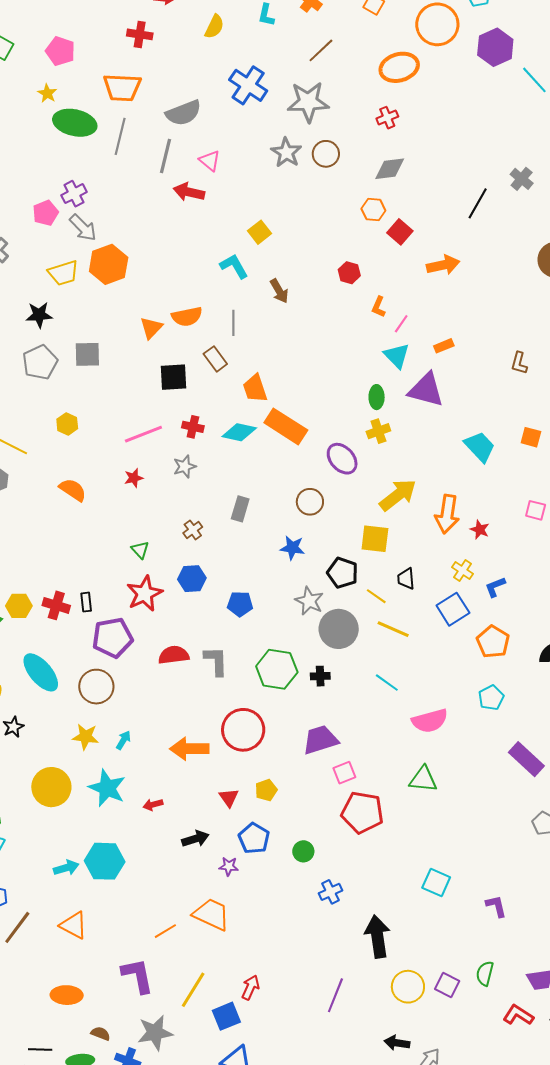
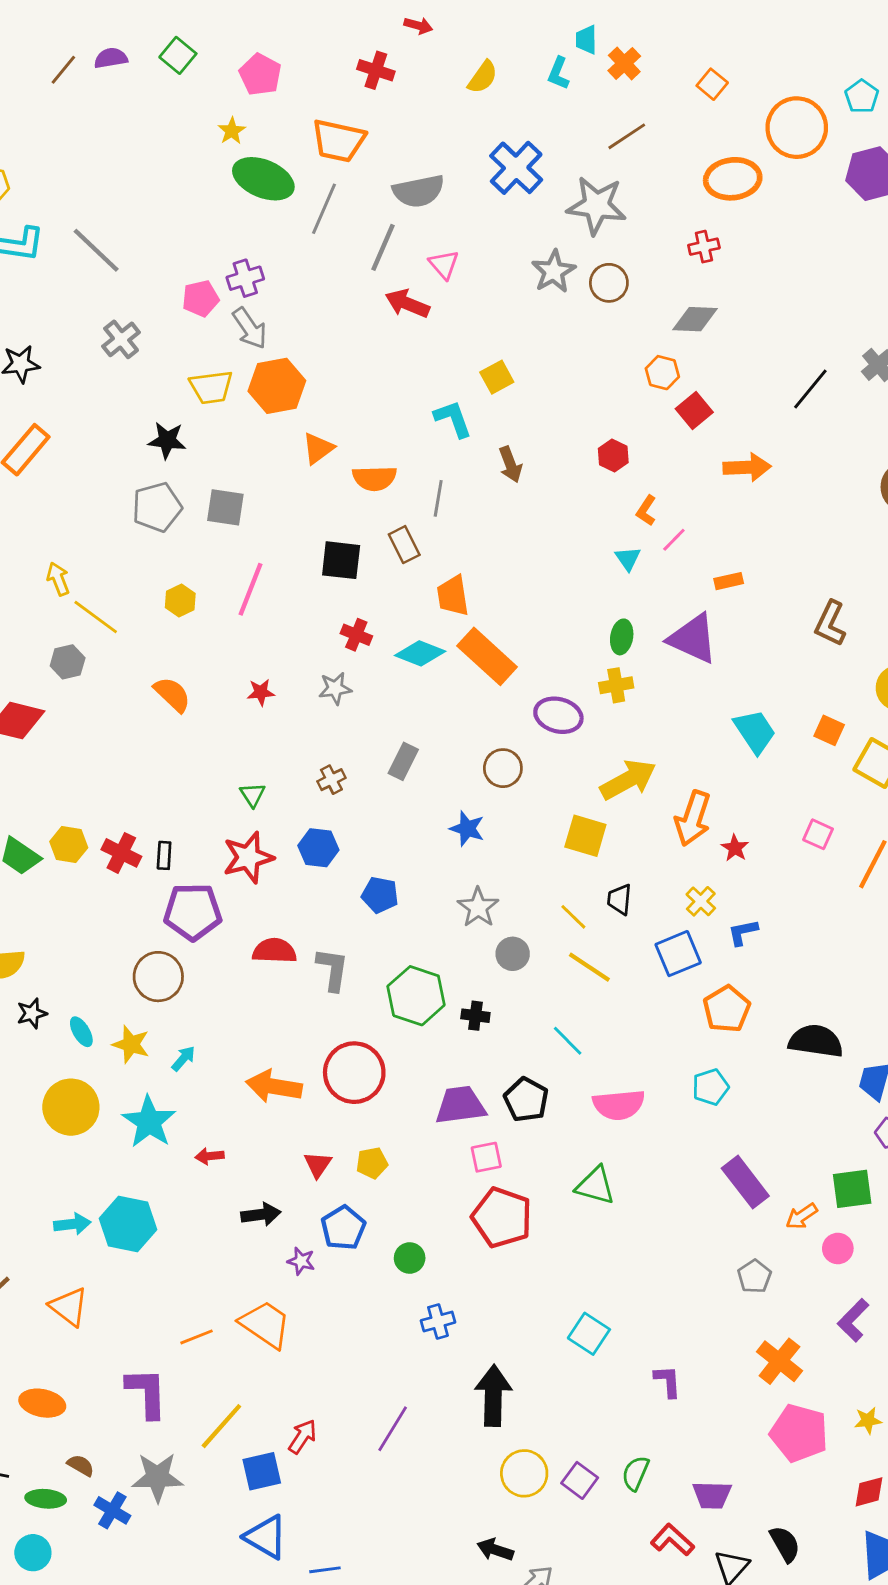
orange triangle: (151, 328) -> (318, 448), moved
cyan triangle: (397, 356) -> (628, 559), moved, size x0.7
brown L-shape: (519, 363) -> (830, 623), size x1.4
pink line: (143, 434) -> (250, 589), moved, turned -57
purple ellipse: (342, 459) -> (558, 715), turned -44
black pentagon: (343, 573) -> (526, 1100), moved
gray circle: (339, 629) -> (513, 954), size x0.6
cyan ellipse: (41, 672) -> (81, 1032), moved, size x0.5
purple line: (335, 995) -> (393, 1429), moved

